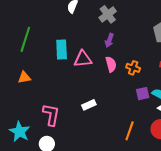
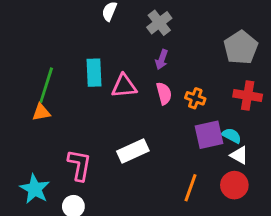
green line: (25, 39) -> (46, 85), moved
purple square: (143, 94) -> (209, 135), size x1.5
white rectangle: (89, 105) -> (133, 151), size x1.5

